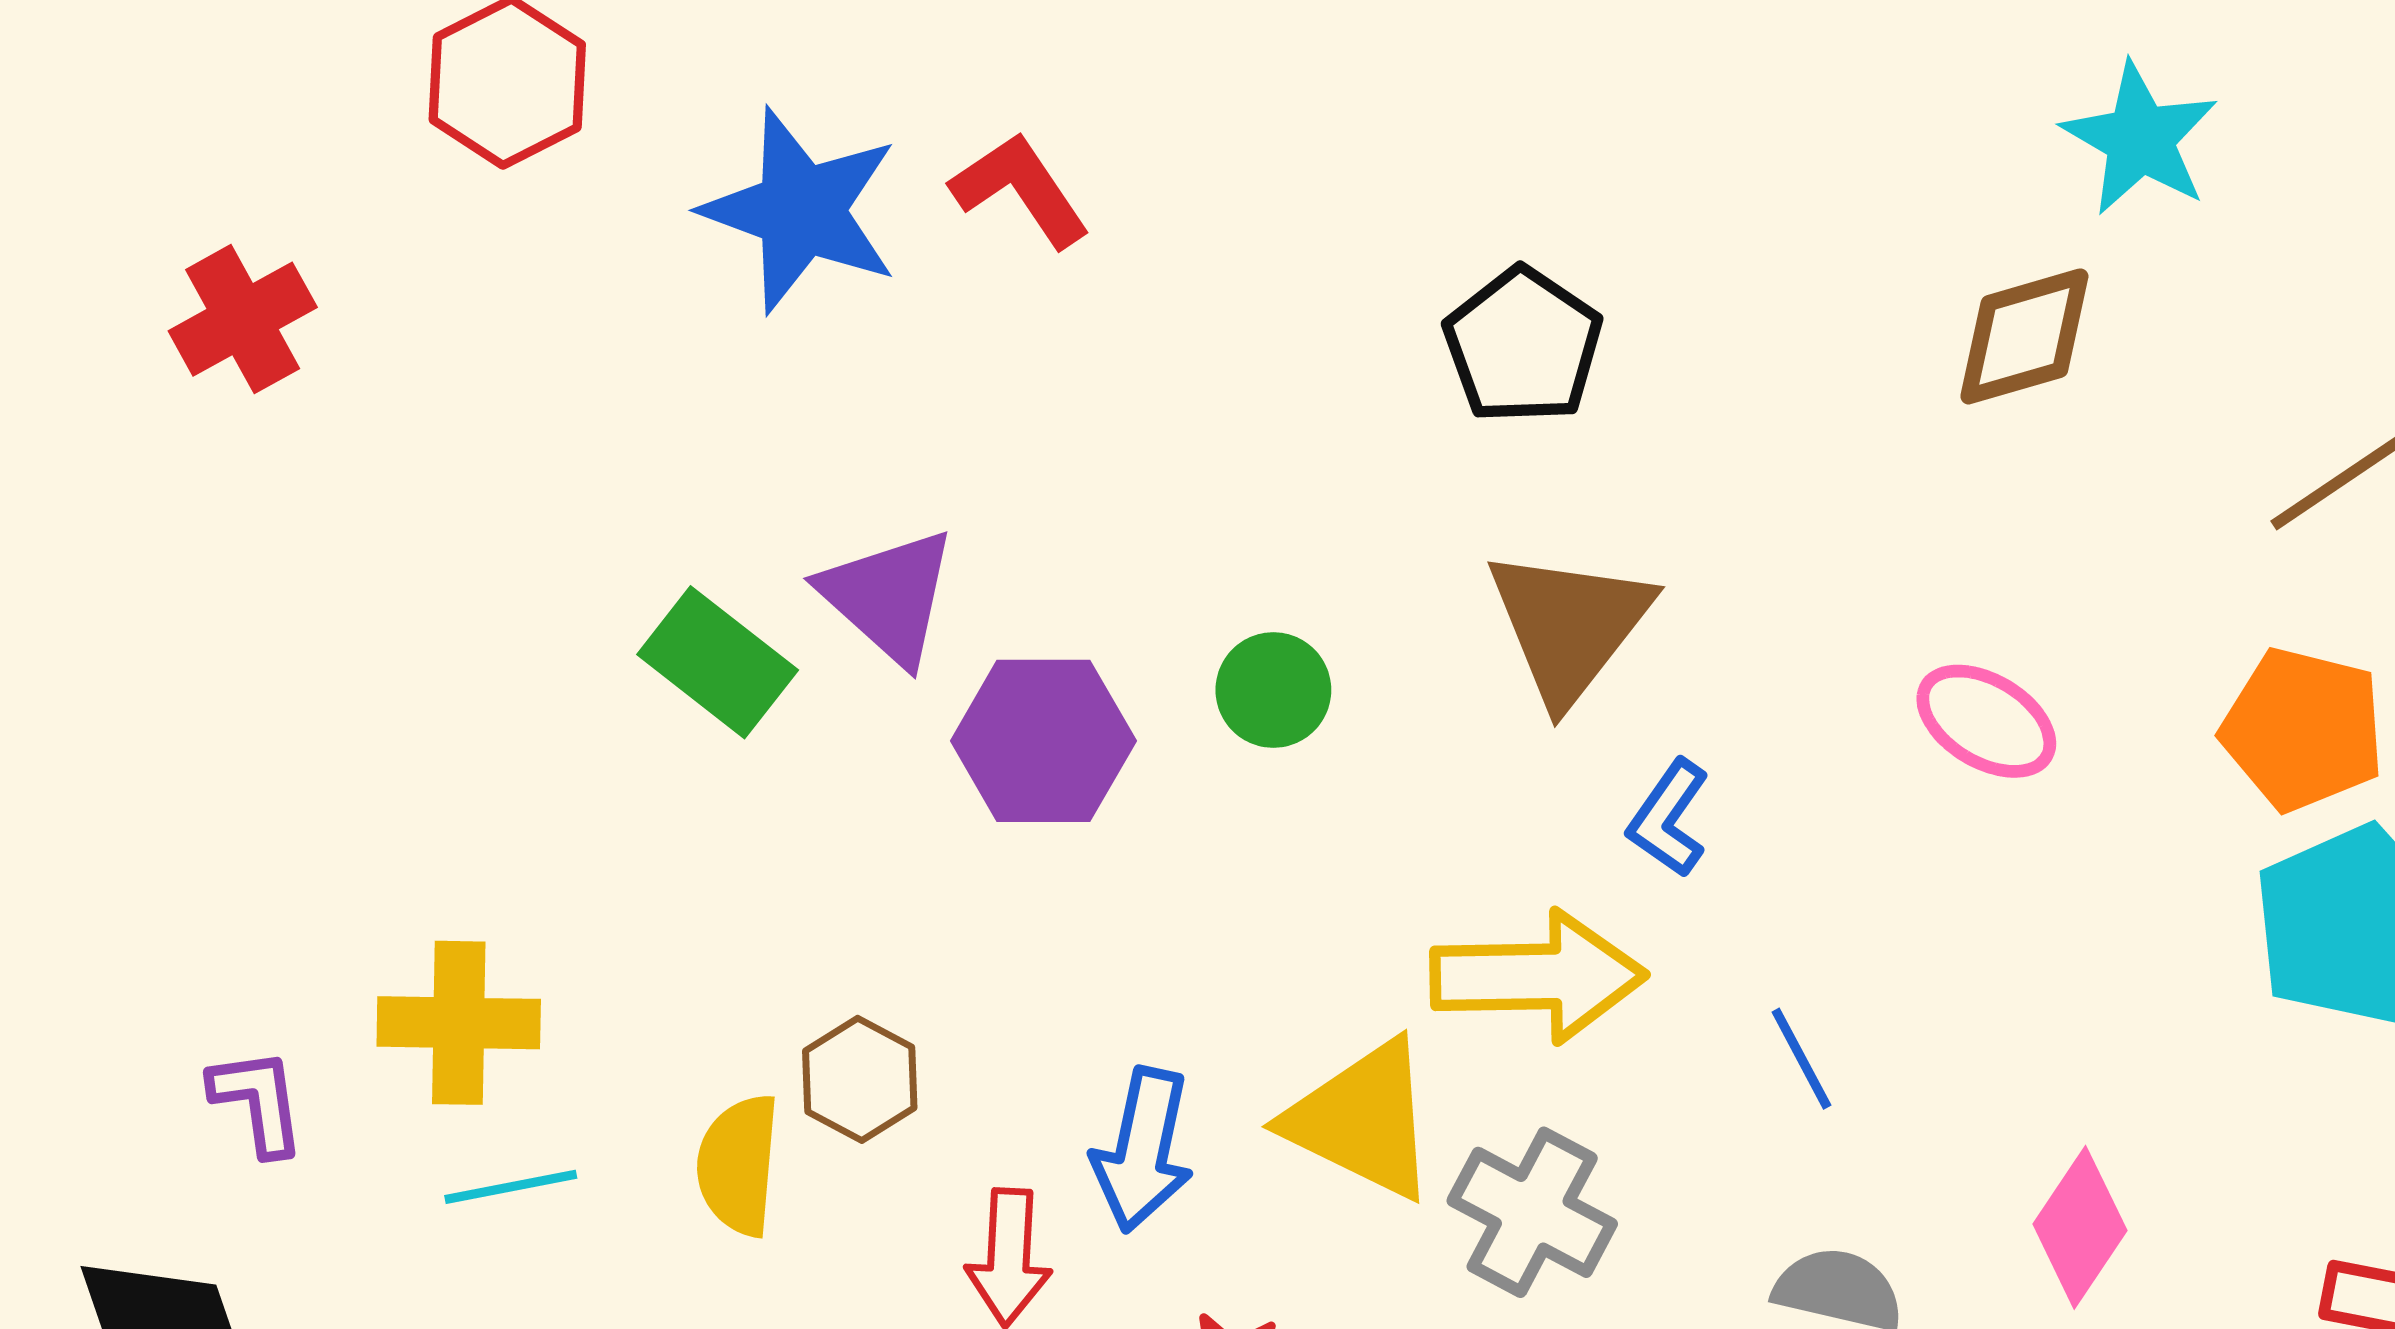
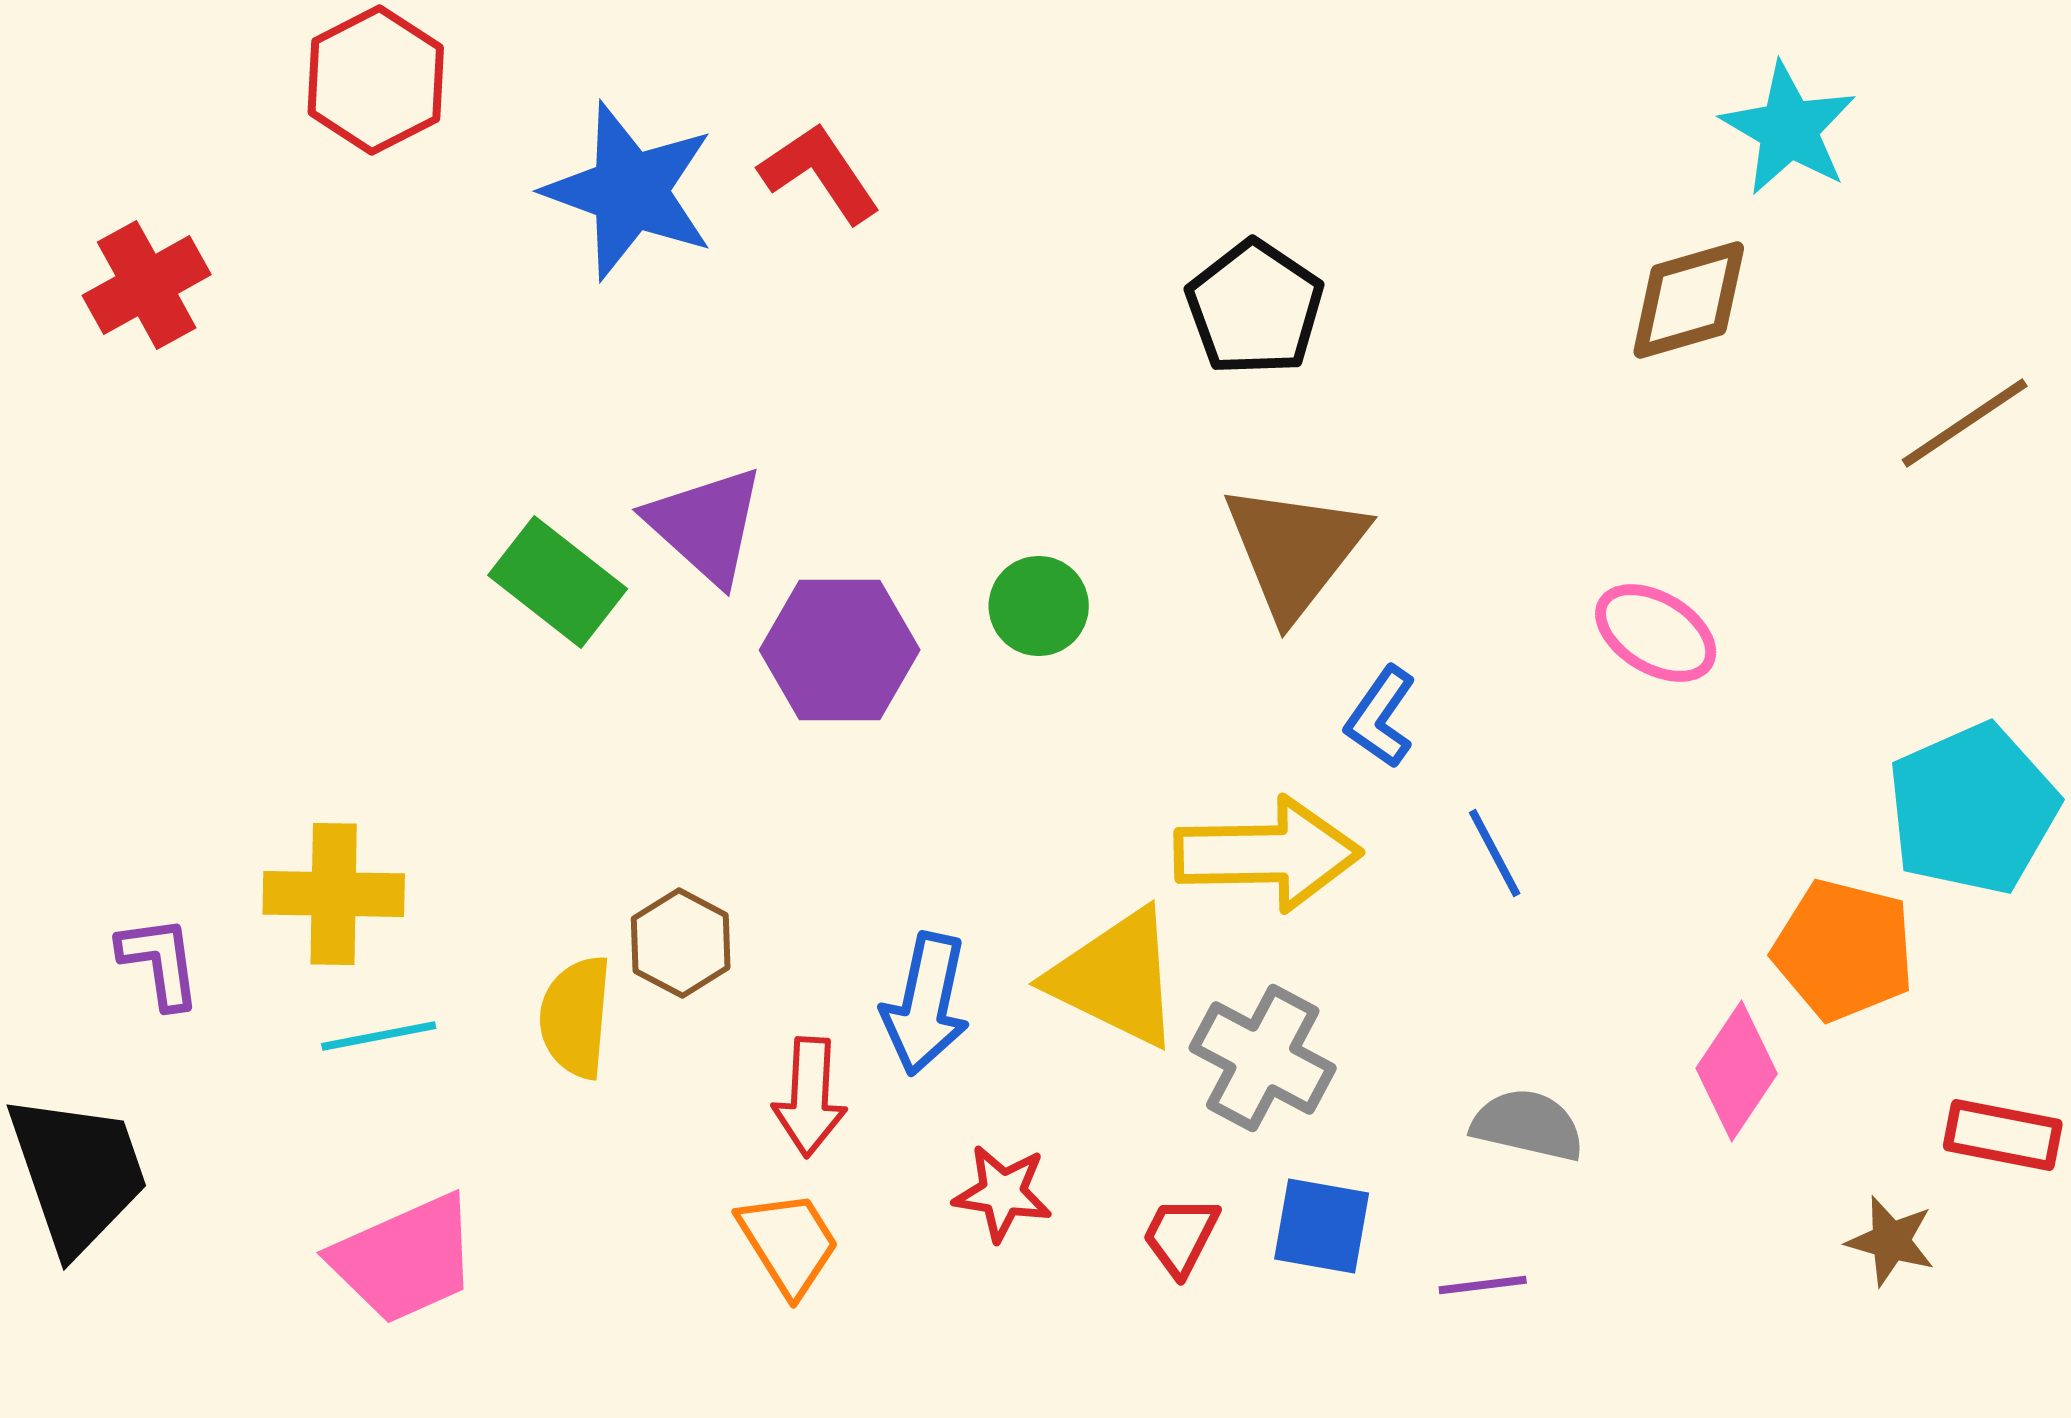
orange pentagon: (2303, 729) -> (1844, 950), moved
blue line: (1801, 1059) -> (1495, 853), moved

